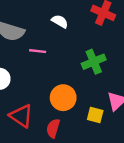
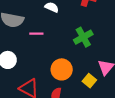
yellow square: (95, 115) -> (89, 81), turned 32

